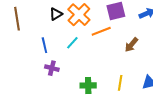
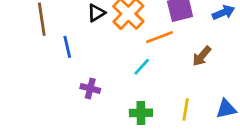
cyan line: (72, 43) -> (142, 67), moved
blue line: (44, 45) -> (67, 47), moved

